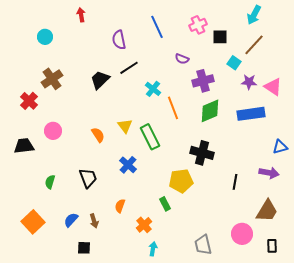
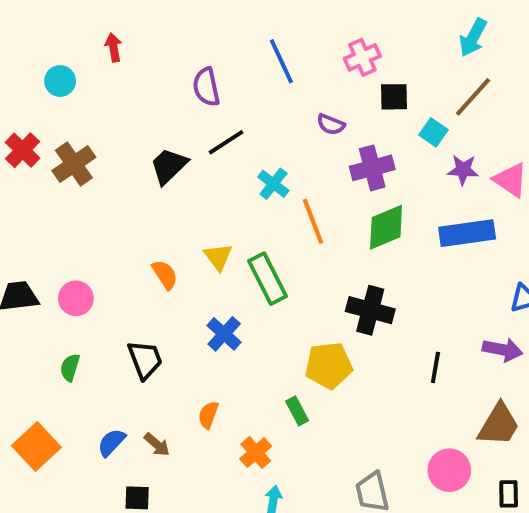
red arrow: (81, 15) -> (113, 47), moved
black square: (220, 37) -> (394, 97), moved
red cross: (29, 101) -> (23, 150), moved
pink circle: (53, 131) -> (76, 298), moved
brown arrow: (94, 221) -> (157, 445), turned -32

